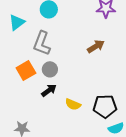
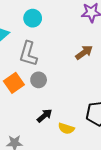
black arrow: (49, 90) -> (44, 116), moved
yellow semicircle: (73, 104) -> (66, 128), moved

